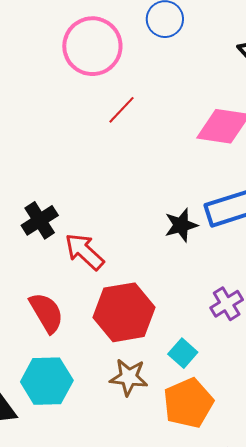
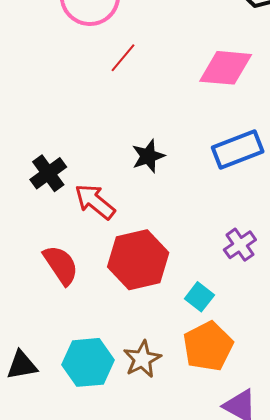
black star: (181, 225) -> (148, 156), moved
brown star: (129, 377) -> (142, 359), moved, turned -30
cyan hexagon: (47, 381) -> (88, 362), moved

